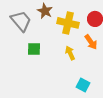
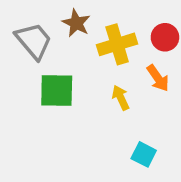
yellow cross: (68, 23) -> (117, 44), turned -30
green square: (34, 49) -> (57, 91), size x1.5

